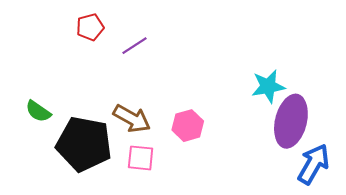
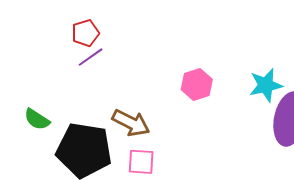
purple line: (134, 46) -> (91, 57), moved
pink hexagon: (188, 126) -> (197, 85), moved

